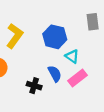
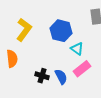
blue semicircle: (55, 74) -> (61, 77), moved

